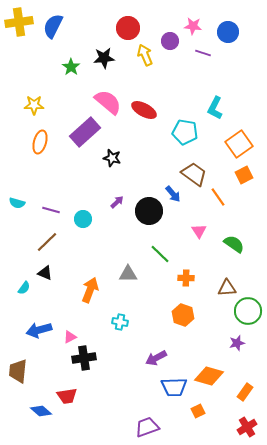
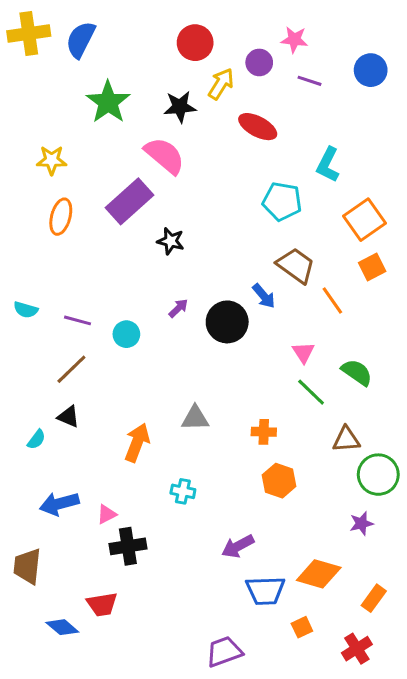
blue circle: (228, 32) -> (371, 70), moved
yellow arrow: (145, 55) -> (221, 84), turned 55
black star: (104, 58) -> (180, 107), moved
green star: (71, 67) -> (108, 102), size x1.6
red ellipse: (144, 110) -> (258, 127), moved
green line: (160, 254) -> (311, 392), moved
orange cross: (186, 278) -> (264, 432), moved
red cross: (247, 427) -> (357, 649), moved

